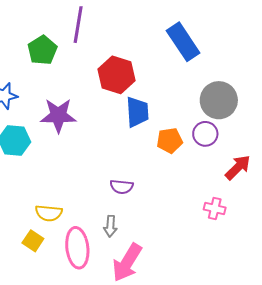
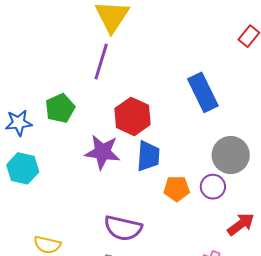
green pentagon: (42, 50) -> (60, 108), moved
purple star: (58, 115) -> (102, 152), moved
purple semicircle: (122, 187) -> (123, 228), size x1.6

